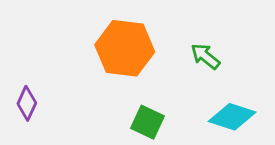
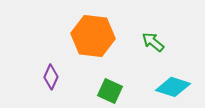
purple diamond: (27, 103) -> (51, 77), moved

